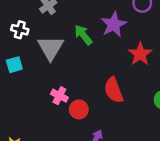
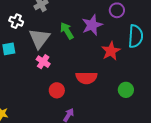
red semicircle: (114, 90) -> (86, 78), turned -75
pink cross: (59, 96) -> (43, 62), moved

